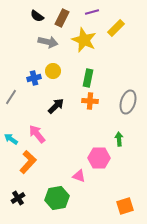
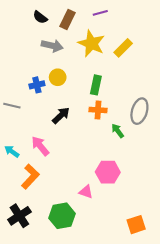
yellow rectangle: (116, 28) -> (123, 48), moved
gray line: (11, 97) -> (12, 106), turned 70
green arrow: (119, 139) -> (118, 131), moved, turned -32
black cross: (18, 198) -> (19, 216), size x1.5

